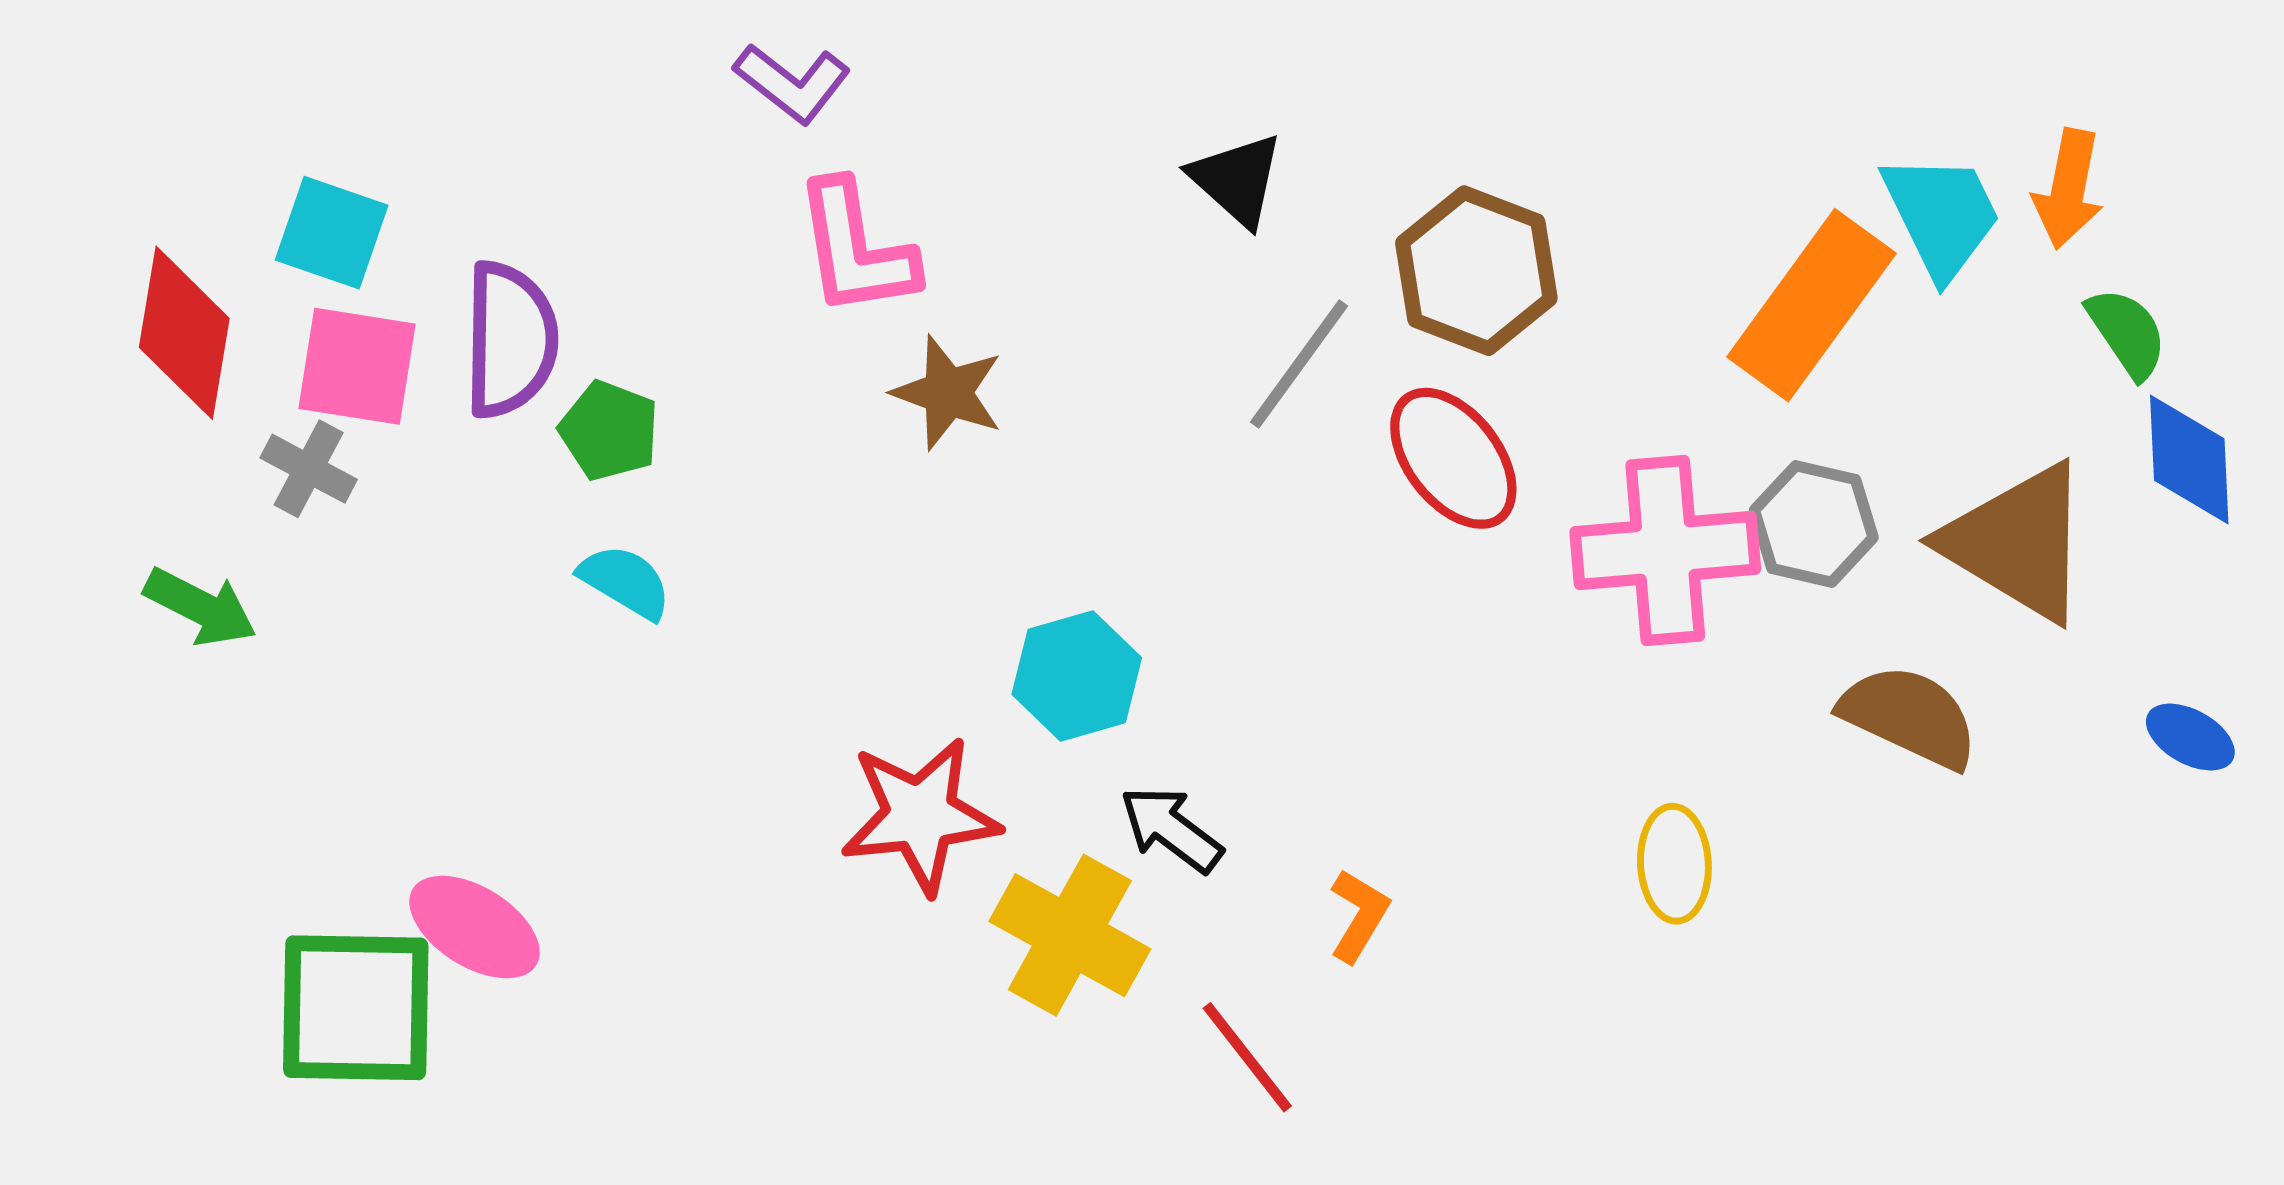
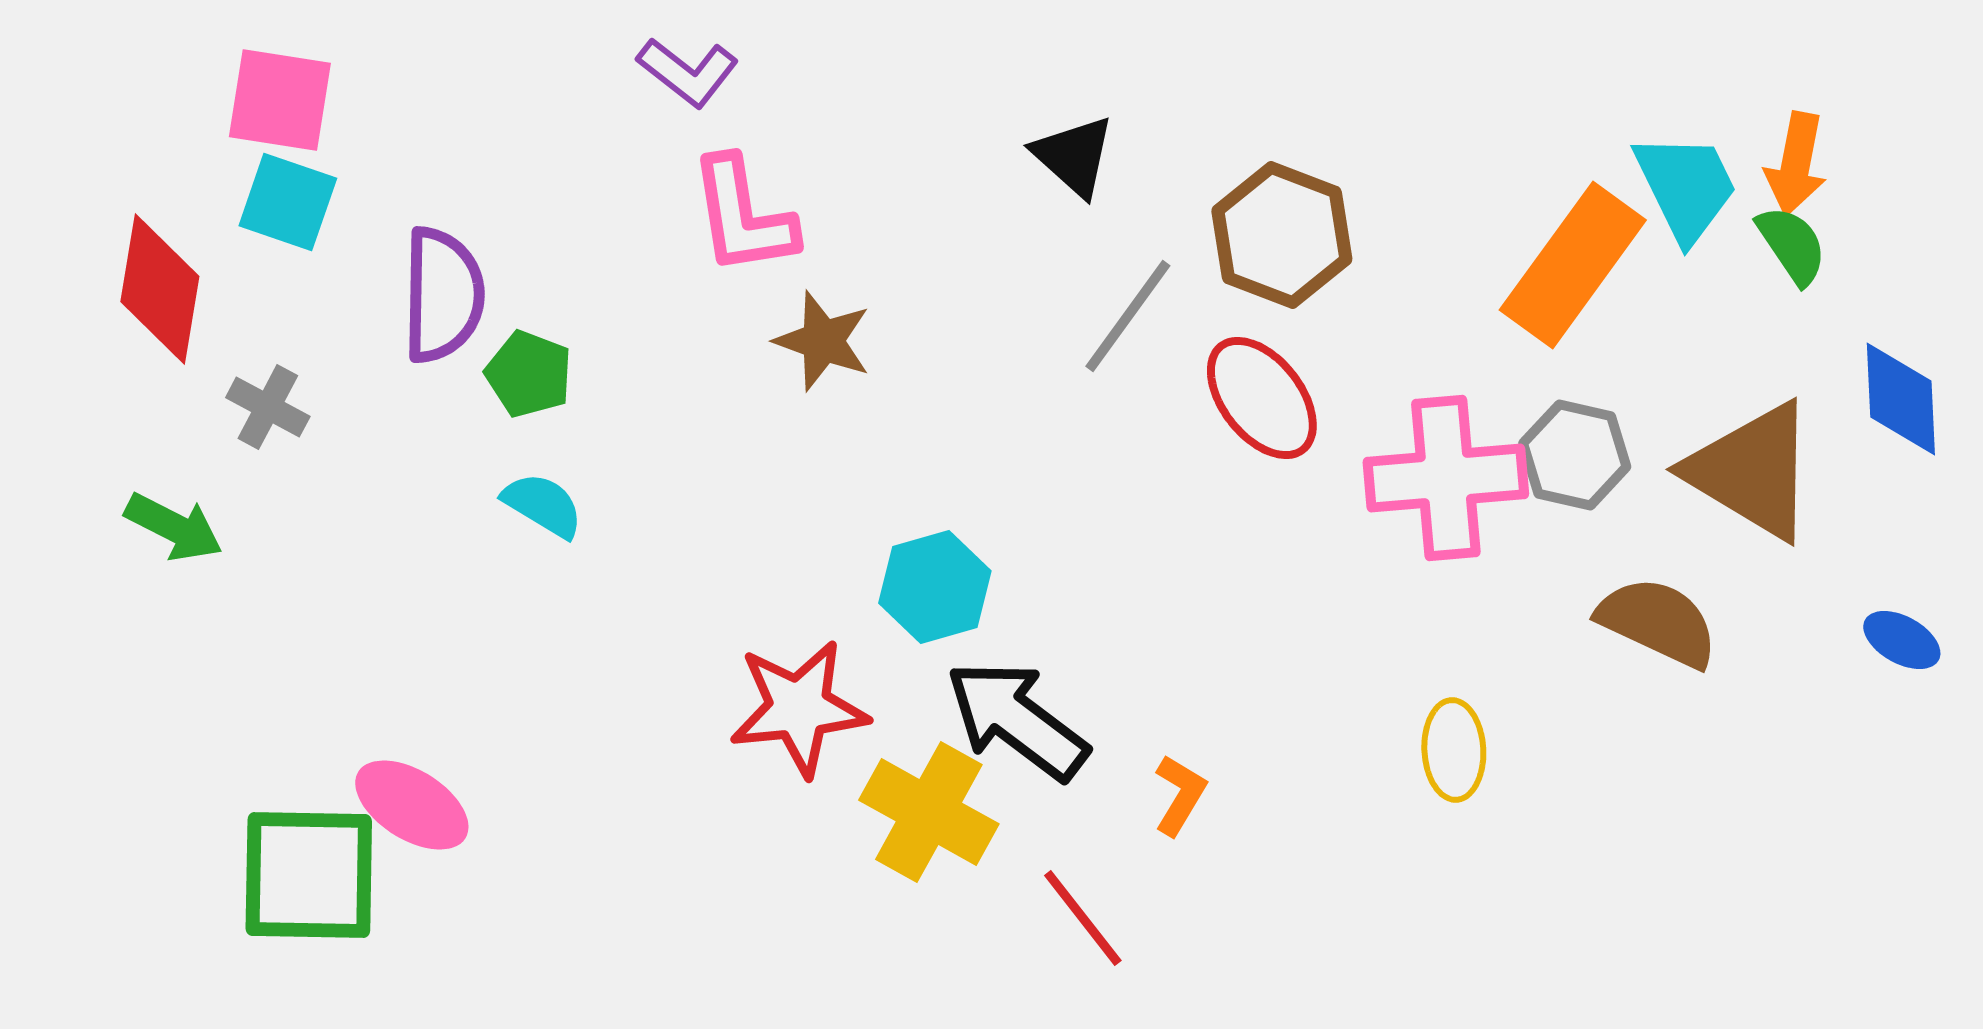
green semicircle: (2127, 333) -> (1792, 245), moved
pink square: (357, 366) -> (280, 100), moved
black arrow: (1171, 829) -> (1017, 720), size x1.6

